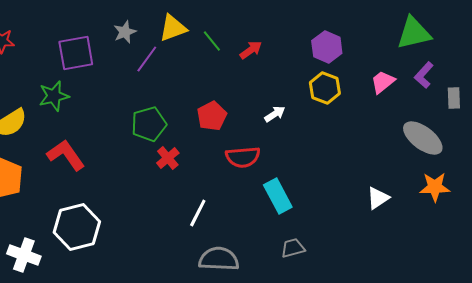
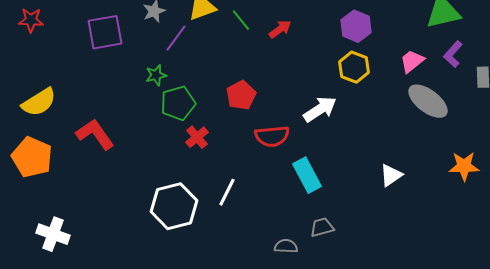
green star: (54, 96) -> (156, 75), moved, size x0.7
white arrow: (275, 114) -> (320, 109), moved, size x1.6
gray ellipse: (423, 138) -> (428, 101), moved
white triangle: (378, 198) -> (391, 175), moved
white hexagon: (77, 227) -> (174, 206), moved
gray semicircle: (219, 259) -> (286, 246), moved, size x0.6

